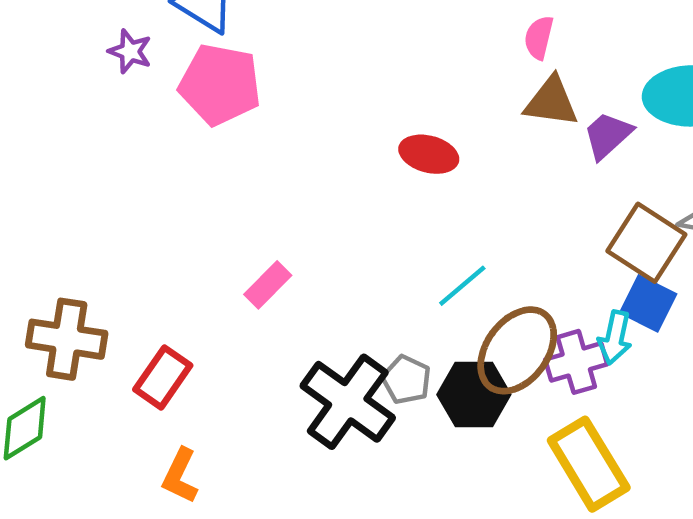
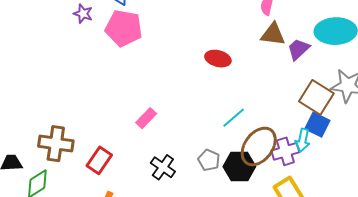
black cross: (348, 402) -> (163, 167), moved, size x0.6

